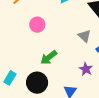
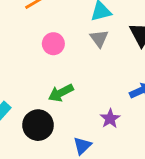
gray triangle: (84, 36) -> (99, 39), moved

